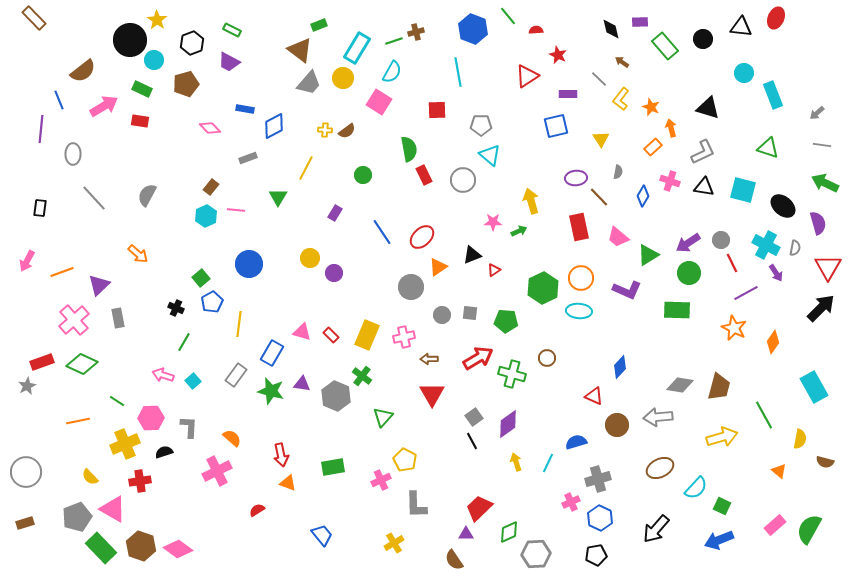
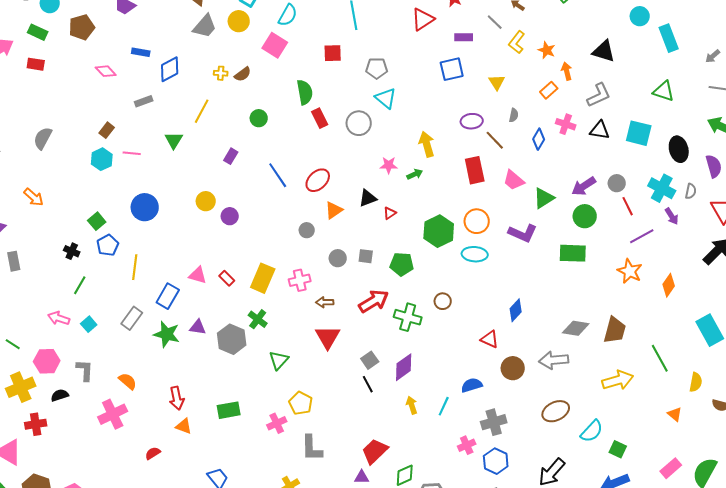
black ellipse: (783, 206) -> (679, 149), turned 35
gray circle: (411, 287) -> (307, 230), size x0.6

